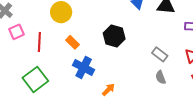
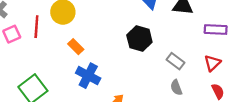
black hexagon: (114, 36) -> (139, 39), moved
red line: (39, 42) -> (36, 27), moved

